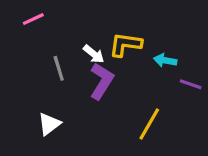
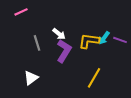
yellow L-shape: (125, 44) -> (89, 41), moved
cyan arrow: (165, 60) -> (104, 38), turned -64
purple line: (191, 84) -> (120, 40), moved

